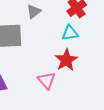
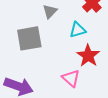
cyan triangle: (70, 33) -> (78, 30), moved

